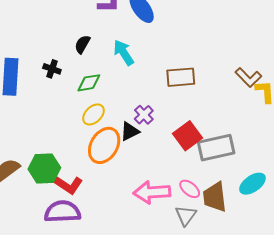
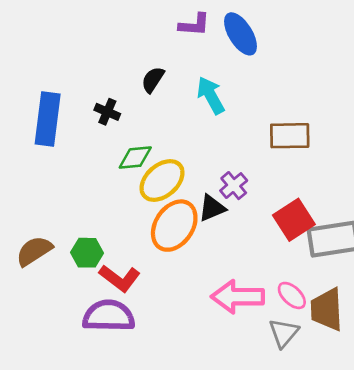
green diamond: (89, 83) -> (135, 158), moved
yellow ellipse: (93, 114) -> (162, 180), size x1.4
green hexagon: (44, 168) -> (87, 253), size x0.7

